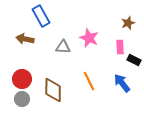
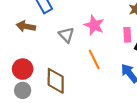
gray triangle: (63, 47) -> (66, 35), turned 42
orange line: (89, 81) -> (94, 59), moved

